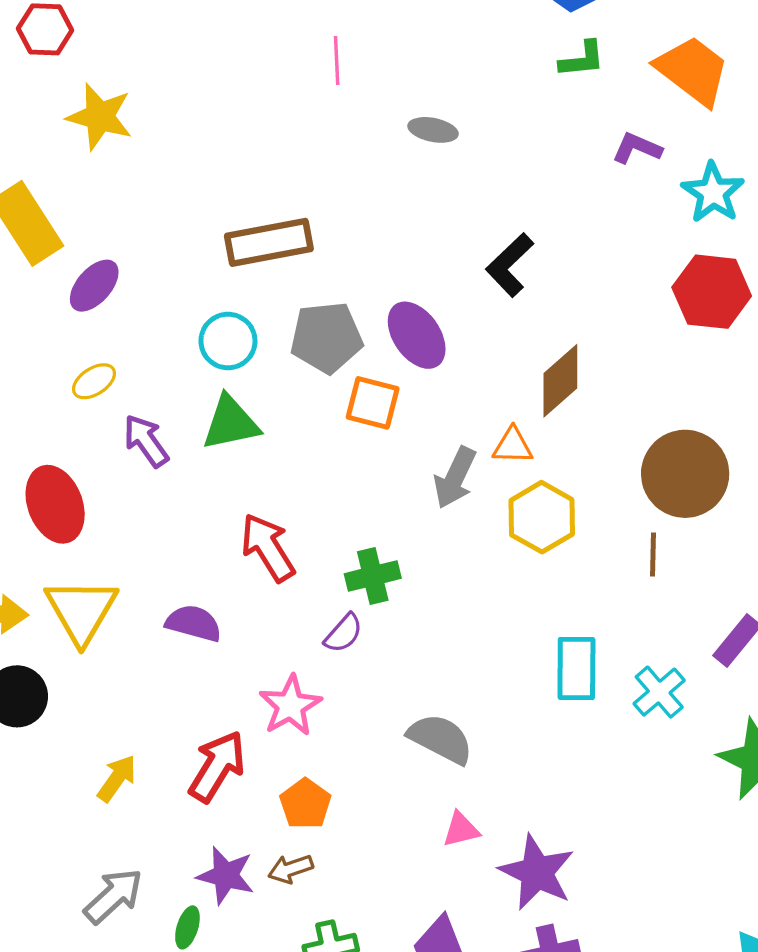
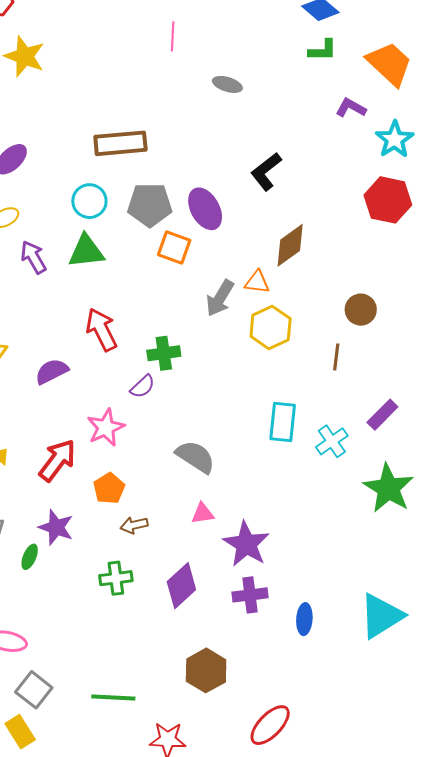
brown circle: (685, 474) -> (361, 310), size x0.6
purple semicircle: (194, 623) -> (52, 371), turned -48
brown arrow: (291, 869) -> (134, 525), moved

